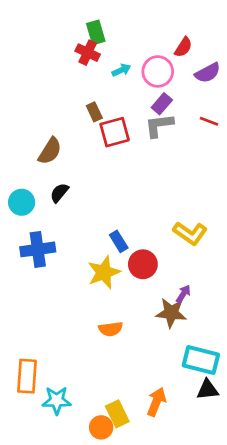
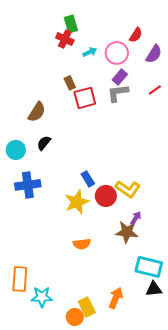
purple semicircle: (208, 73) -> (154, 54), turned -30
red line: (209, 121) -> (155, 90), turned -56
yellow L-shape: (190, 233) -> (128, 189), moved

